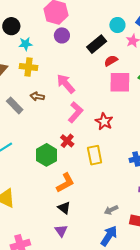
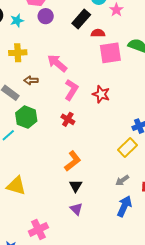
cyan star: (26, 44) -> (17, 21), moved
red semicircle: (111, 61) -> (98, 33), turned 40
green hexagon: (47, 155) -> (26, 117), moved
yellow rectangle: (95, 155) -> (127, 148), moved, turned 66
black triangle: (64, 208) -> (76, 186), turned 32

